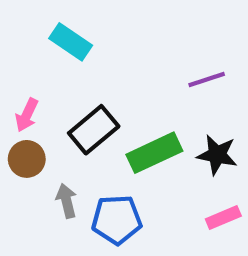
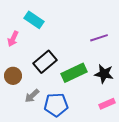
pink arrow: (27, 115) -> (13, 39), moved
gray arrow: (66, 201) -> (32, 96), turned -119

